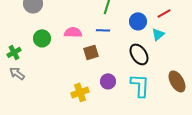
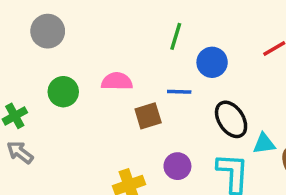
blue circle: (138, 21) -> (212, 62), moved
blue line: (103, 30) -> (179, 92), moved
cyan triangle: (158, 34) -> (264, 144), moved, turned 32

